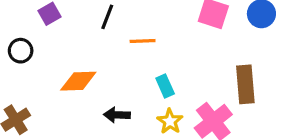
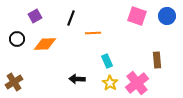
orange diamond: (78, 81) -> (45, 44), moved
brown rectangle: (245, 84) -> (157, 60), size x0.7

